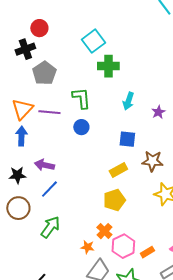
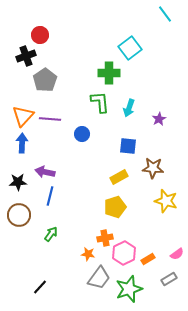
cyan square: (93, 41) -> (130, 48), moved
green L-shape: (81, 98) -> (100, 102), moved
blue line: (49, 189) -> (50, 196), turned -30
green arrow: (50, 227) -> (51, 234), size x0.7
orange cross: (104, 231) -> (105, 238), turned 35

